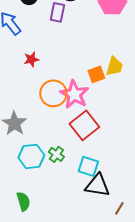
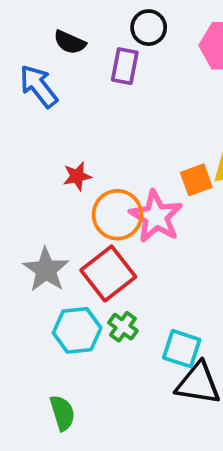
red star: (31, 59) -> (77, 176), moved
red square: (84, 125) -> (108, 273), moved

